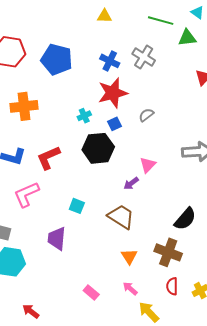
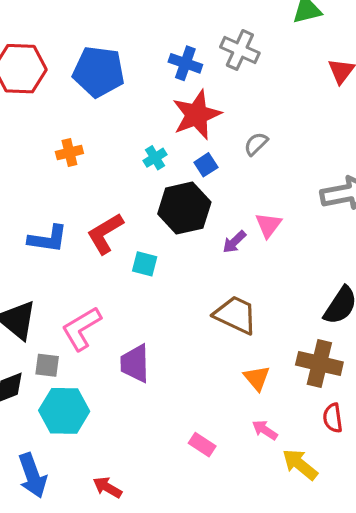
orange cross: (24, 106) -> (69, 152), moved, size x0.6
purple arrow: (131, 183) -> (234, 242), moved
pink L-shape: (26, 194) -> (81, 328), moved
cyan square: (77, 206) -> (145, 264), moved

